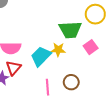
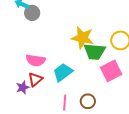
pink square: (91, 47) -> (111, 71), size x1.5
yellow star: (58, 50) -> (82, 38), moved, size x1.6

